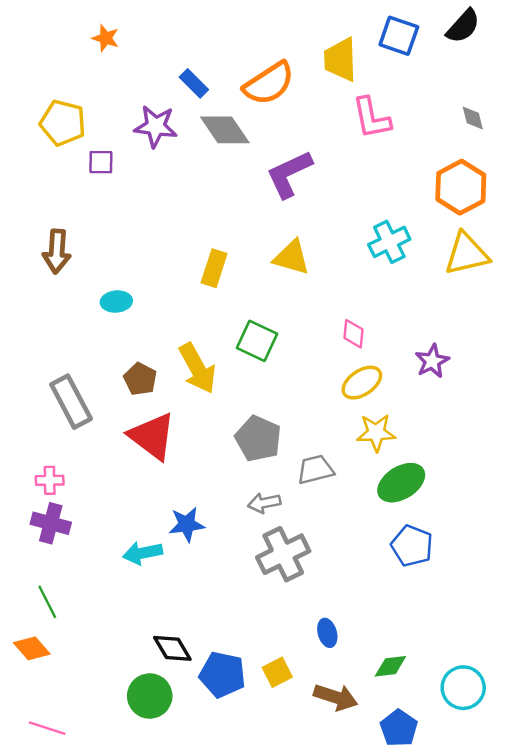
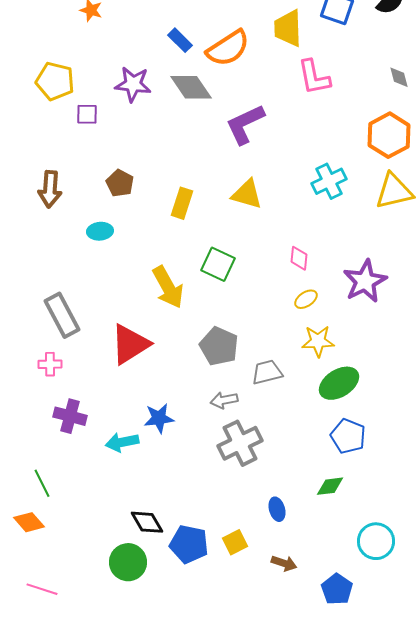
blue rectangle: (194, 83) -> (180, 40), moved
purple star: (432, 361) -> (365, 281), size x1.5
brown pentagon: (140, 379) -> (120, 183), moved
yellow ellipse: (362, 383) -> (306, 299), size x0.7
red triangle: (152, 436) -> (130, 344), turned 51
pink cross: (50, 480) -> (50, 364), moved
purple cross: (51, 523) -> (70, 416), moved
green diamond: (390, 666) -> (330, 486), moved
cyan circle: (463, 688) -> (376, 541), moved
brown arrow: (336, 697) -> (284, 563), size x0.7

